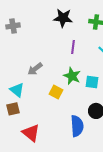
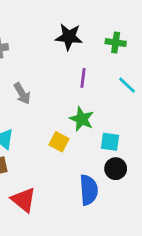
gray arrow: (35, 69) -> (22, 94), moved, turned -84
cyan square: (92, 82) -> (110, 142), moved

